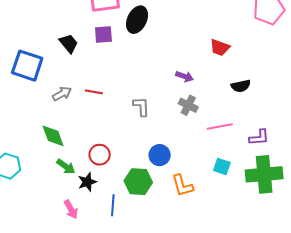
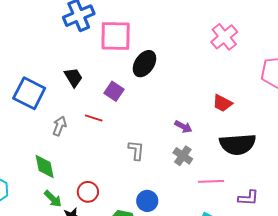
purple square: (103, 35) -> (114, 91), moved, turned 30
black semicircle: (241, 86) -> (238, 144), size x1.8
red line: (94, 92) -> (94, 118), moved
gray arrow: (62, 94) -> (59, 126), turned -48

